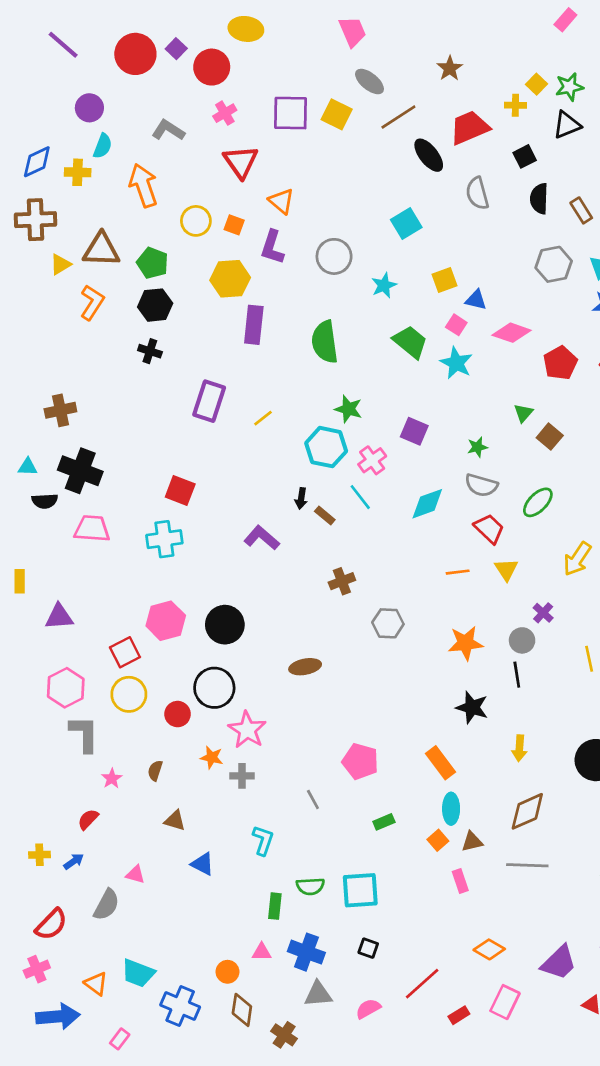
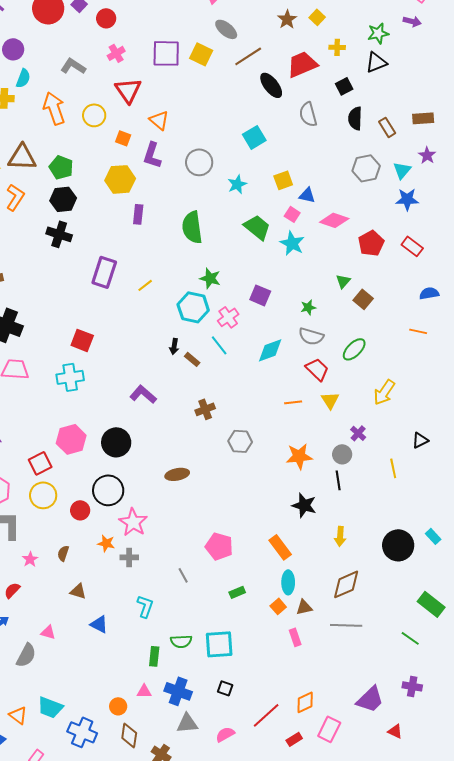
red circle: (212, 67) -> (106, 18), size x0.7
yellow square: (537, 84) -> (317, 17), moved
yellow circle: (196, 221) -> (94, 115), moved
purple rectangle: (254, 325) -> (138, 214), size x0.7
black cross: (150, 351) -> (59, 234), size x1.4
purple L-shape: (262, 538) -> (143, 394), moved
orange diamond: (489, 949) -> (305, 702), moved, turned -55

